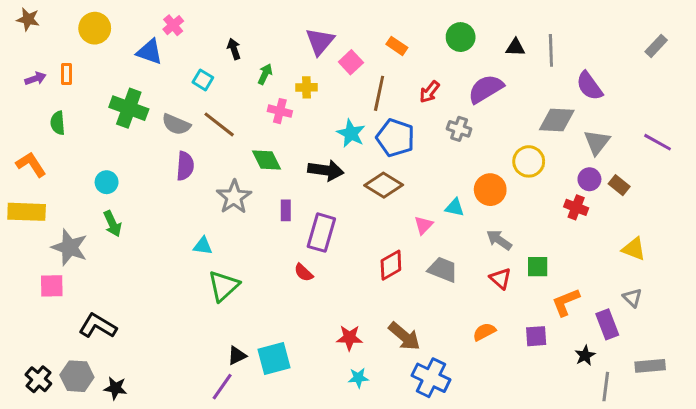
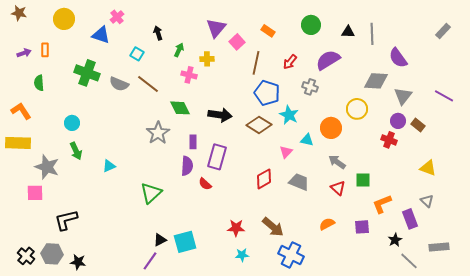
cyan star: (351, 133) -> (289, 115), moved
purple semicircle: (185, 166) -> (187, 166), moved
cyan triangle: (203, 246) -> (109, 166), moved, turned -32
black L-shape: (98, 326) -> (66, 220), turned -45
gray line: (606, 387) -> (409, 261), turned -54

